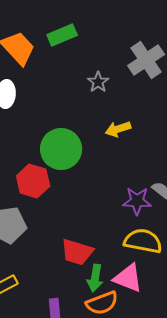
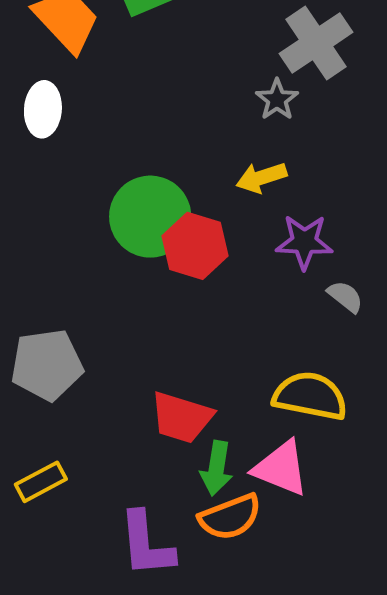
gray star: (98, 82) -> (277, 100), moved
red hexagon: (33, 181) -> (195, 246), moved
purple star: (137, 201) -> (304, 242), moved

